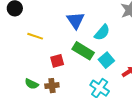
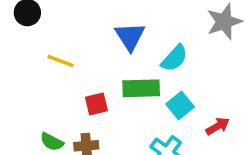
green rectangle: (83, 51) -> (141, 88), turned -35

